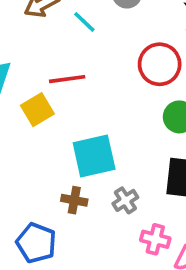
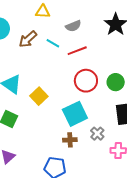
red circle: (160, 64) -> (86, 81), moved
red line: (67, 79) -> (77, 51), moved

